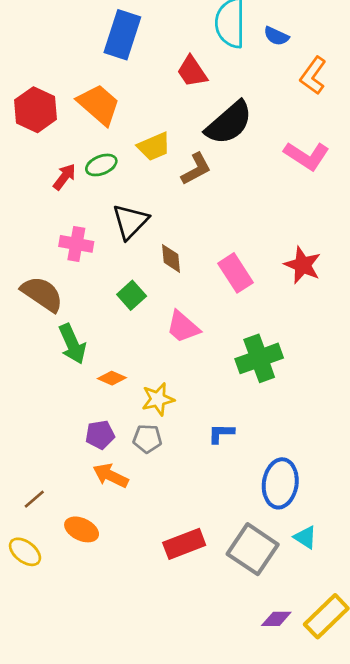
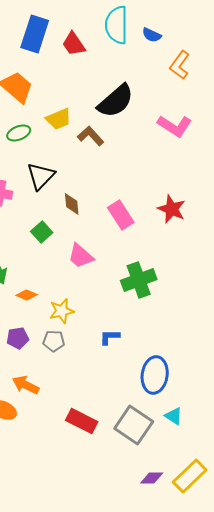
red trapezoid: (192, 72) -> (74, 44), moved
brown L-shape: (196, 169) -> (91, 136), turned -104
orange arrow: (111, 476) -> (26, 385), moved
red rectangle: (184, 544) -> (82, 421), turned 48

